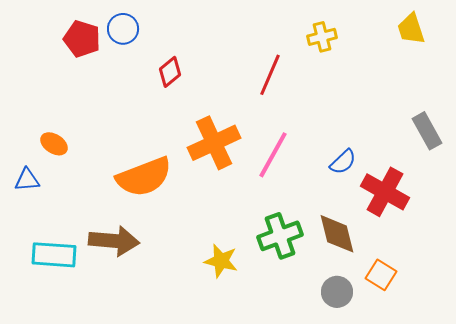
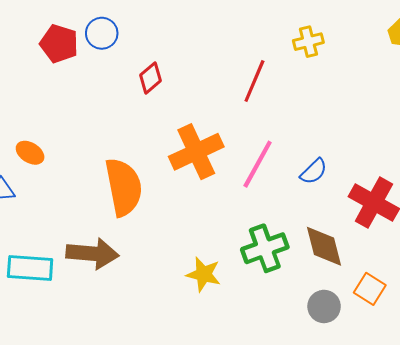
blue semicircle: (343, 162) -> (314, 171), moved
orange semicircle: (144, 177) -> (124, 187), turned -80

